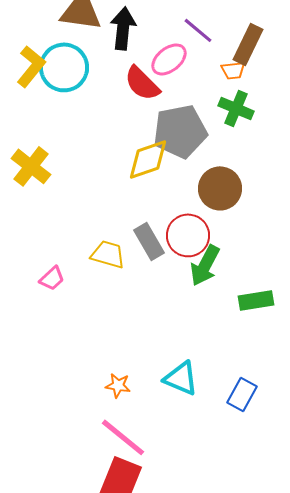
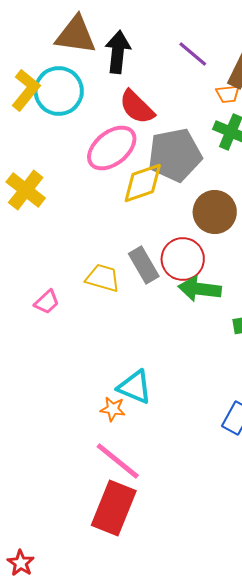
pink ellipse: (169, 59) -> (112, 148), moved, size x1.4
green arrow: (205, 265) -> (200, 289), turned 69
cyan triangle: (181, 378) -> (135, 387), moved

